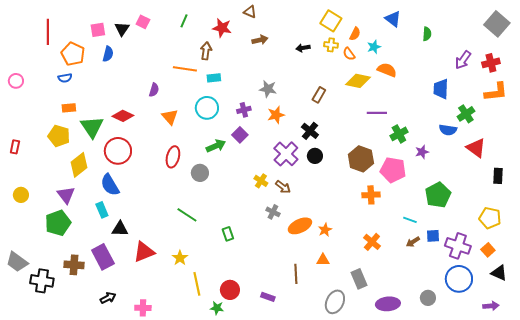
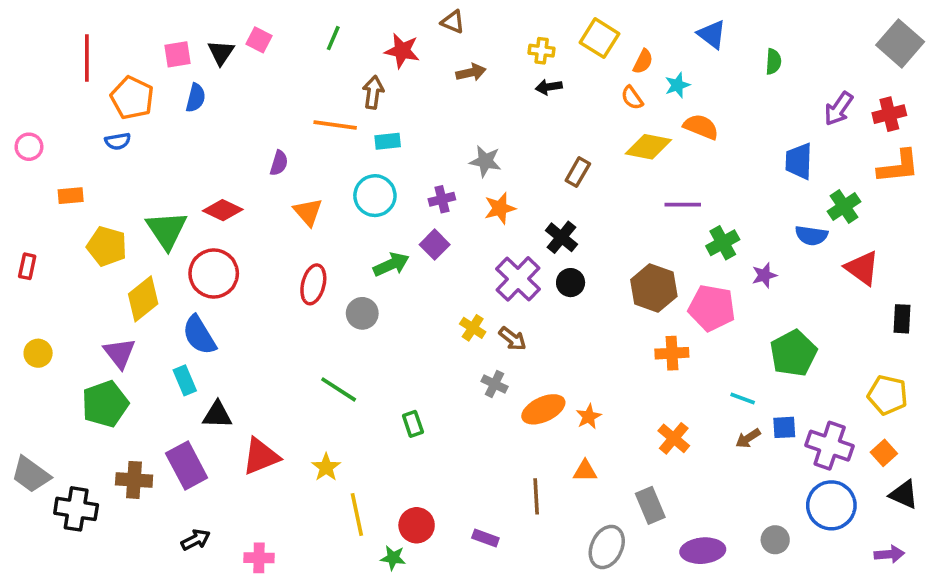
yellow cross: (331, 45) -> (542, 51), moved
orange rectangle: (69, 108) -> (71, 196), moved

